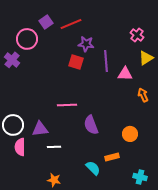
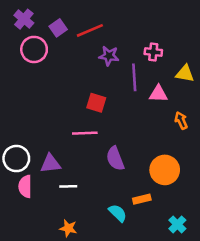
pink cross: (137, 35) -> (153, 52), moved, turned -32
yellow triangle: (146, 58) -> (185, 74), turned 42
purple cross: (12, 60) -> (24, 19), moved
red square: (76, 62) -> (96, 103), moved
orange circle: (130, 134) -> (165, 170), size x1.5
cyan cross: (140, 177) -> (177, 224), turned 32

